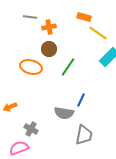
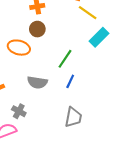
green line: (68, 67) -> (65, 59), moved
gray semicircle: (64, 113) -> (37, 82), moved

